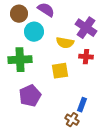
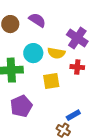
cyan circle: (34, 32) -> (33, 53), moved
blue rectangle: (82, 105) -> (73, 115), turned 40

